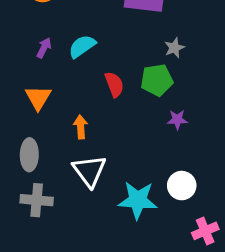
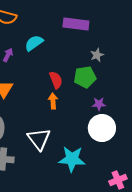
cyan semicircle: (82, 46) -> (34, 43), moved
orange arrow: (81, 127) -> (53, 101), moved
white circle: (182, 186) -> (102, 128), moved, size x1.4

